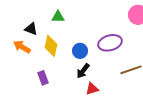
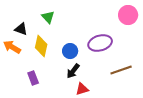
green triangle: (58, 17) -> (48, 17), turned 48

